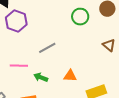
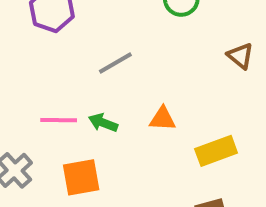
pink line: (19, 66) -> (59, 120), moved

